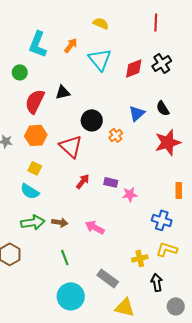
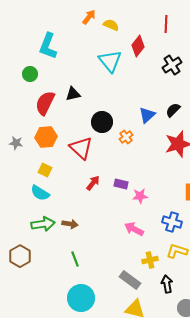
orange arrow: (71, 45) -> (89, 17), moved
red diamond: (134, 68) -> (138, 46), moved, turned -30
black semicircle: (163, 108) -> (173, 110), turned 77
pink arrow: (95, 227) -> (134, 229), moved
gray rectangle: (108, 278) -> (130, 280), moved

